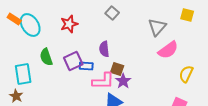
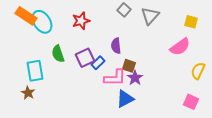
yellow square: (187, 15) -> (191, 22), moved
orange rectangle: (14, 19) -> (26, 16), size x1.5
gray triangle: (157, 27) -> (150, 16), moved
blue rectangle: (86, 66) -> (98, 63), turned -48

